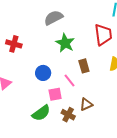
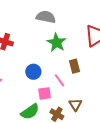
gray semicircle: (54, 18) -> (46, 17), turned 36
brown triangle: (86, 104) -> (75, 105), turned -40

